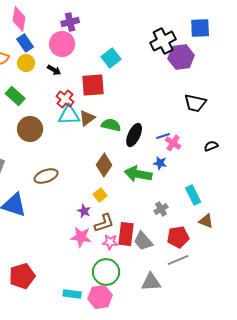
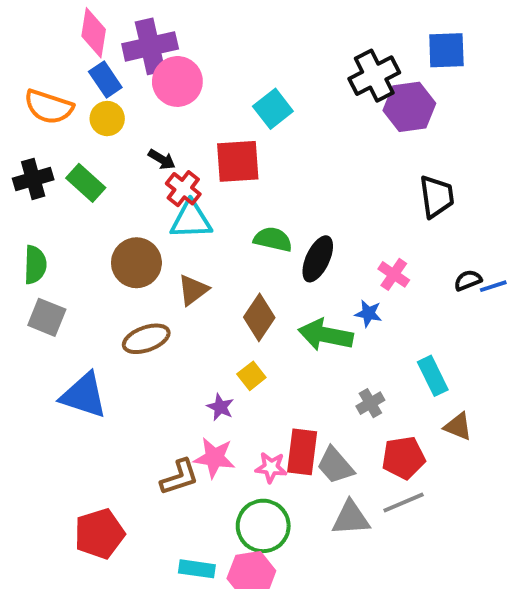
purple cross: (70, 22) -> (150, 46), moved, size x1.5
black arrow: (54, 70) -> (162, 159), moved
black trapezoid: (195, 103) -> (437, 196), turned -110
brown triangle: (87, 118) -> (193, 290), moved
brown circle: (30, 129) -> (136, 263), moved
blue line: (163, 136) -> (493, 286), moved
brown L-shape: (104, 223) -> (179, 477), moved
gray triangle: (151, 282) -> (351, 518), moved

